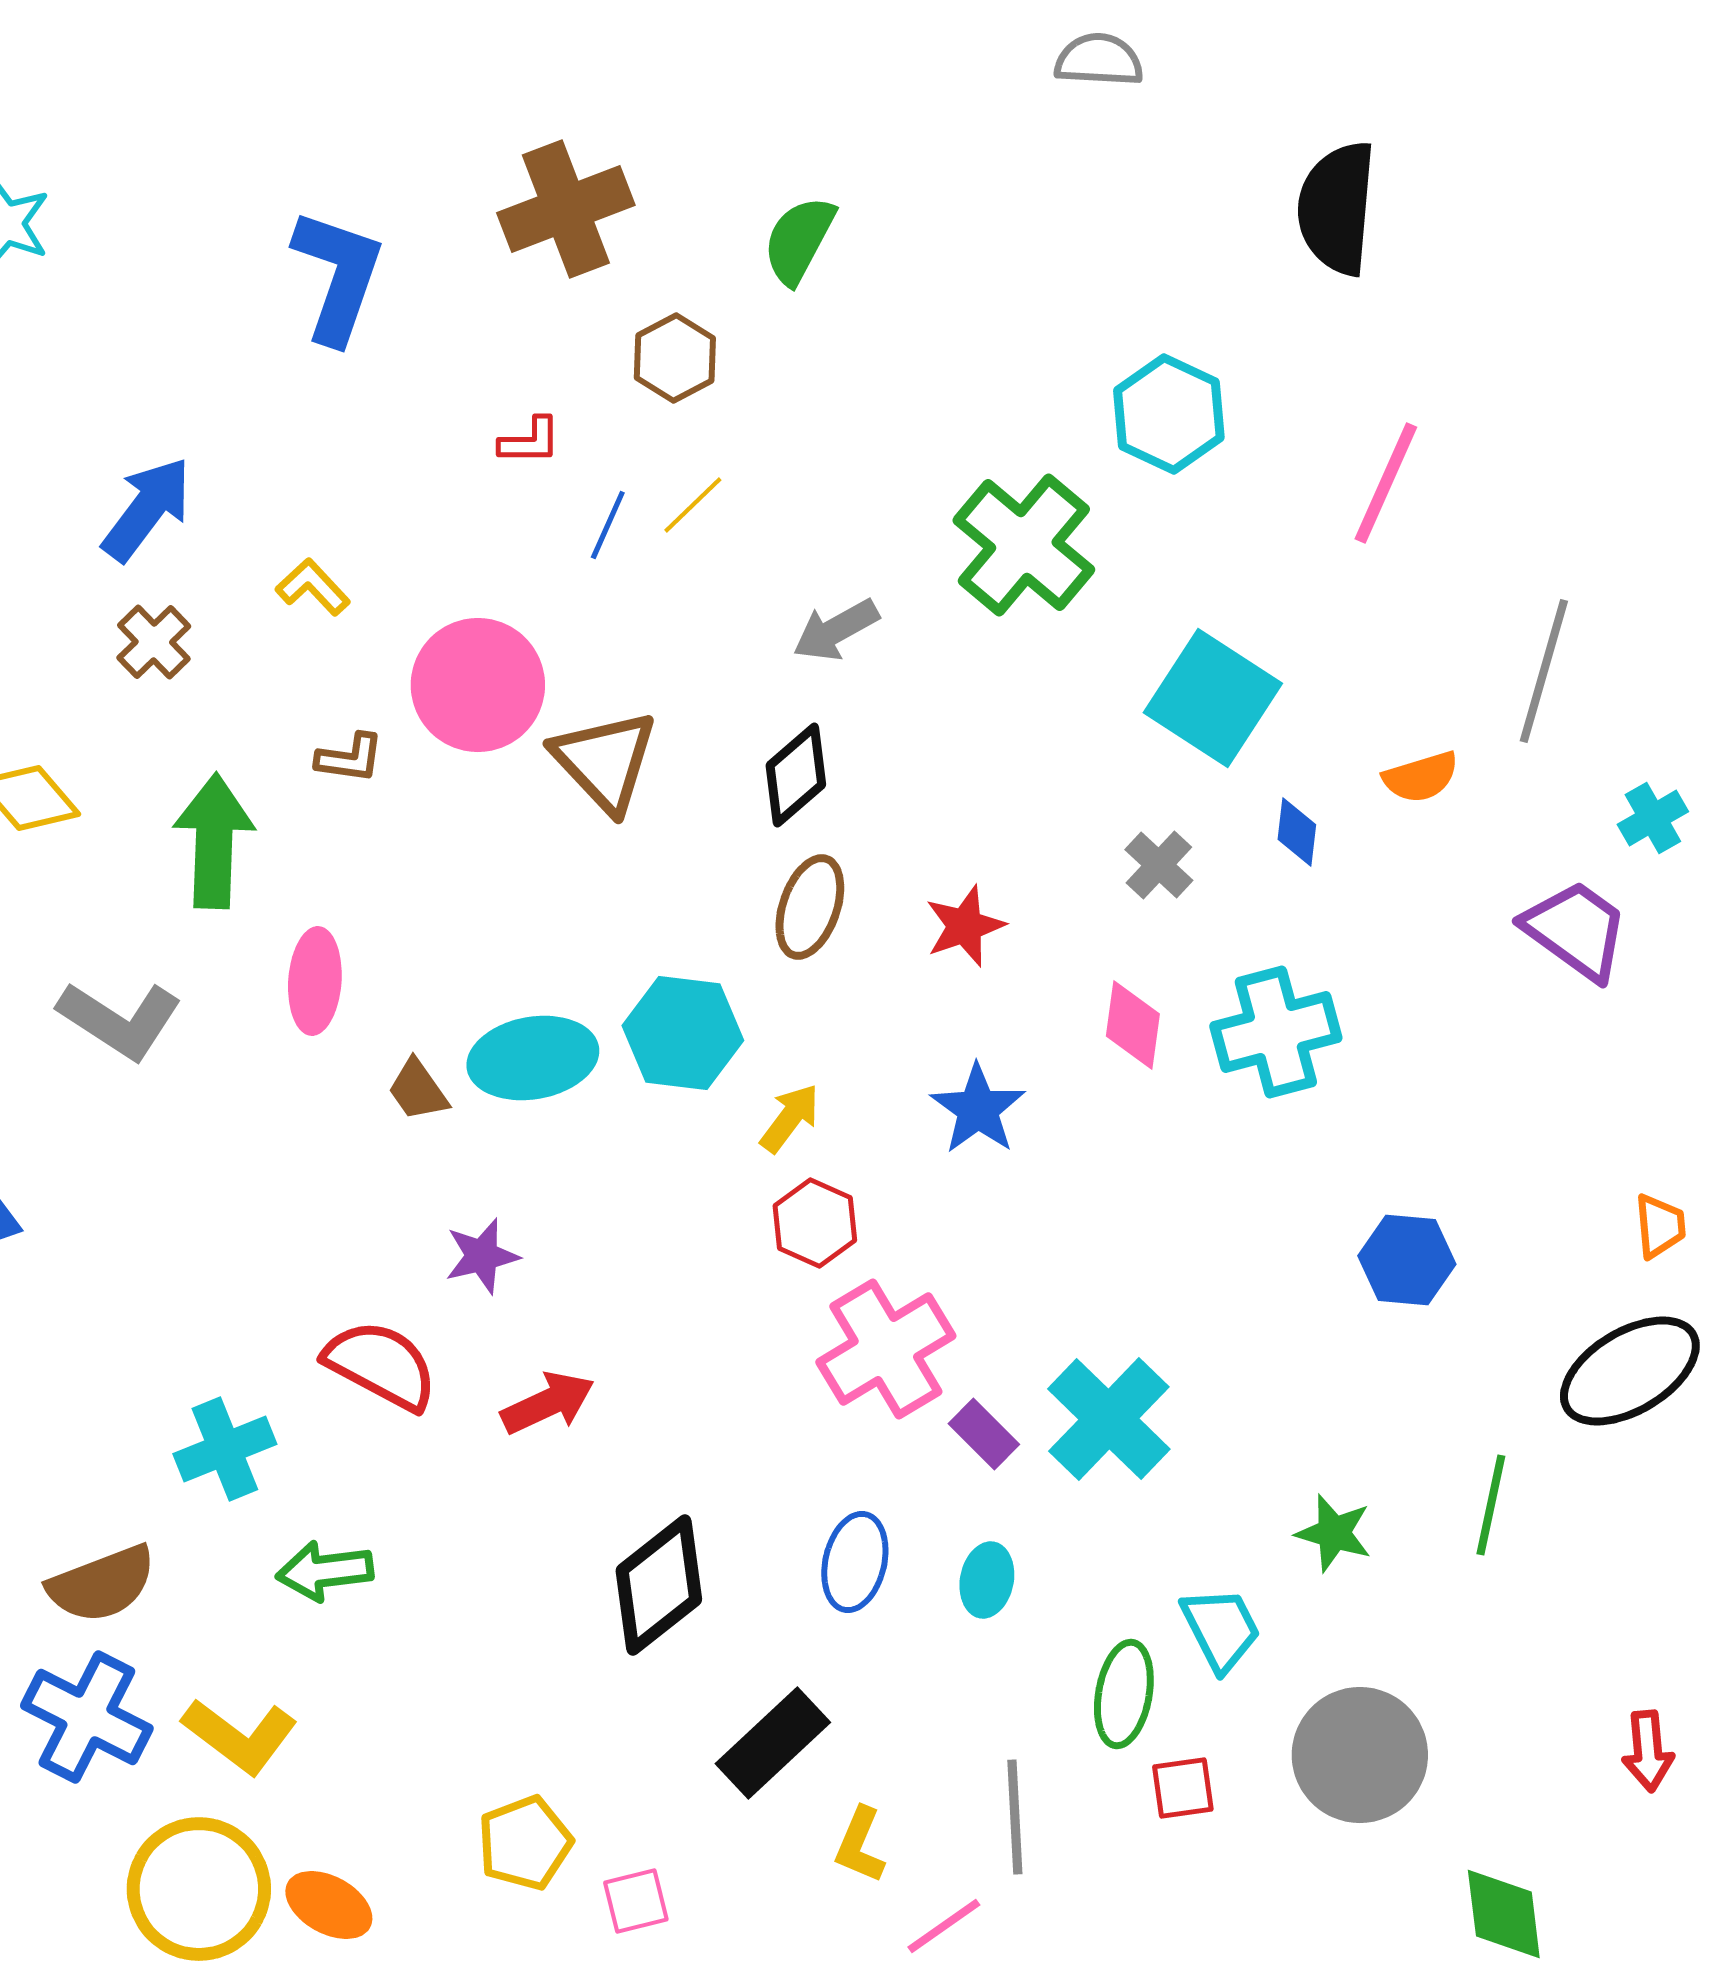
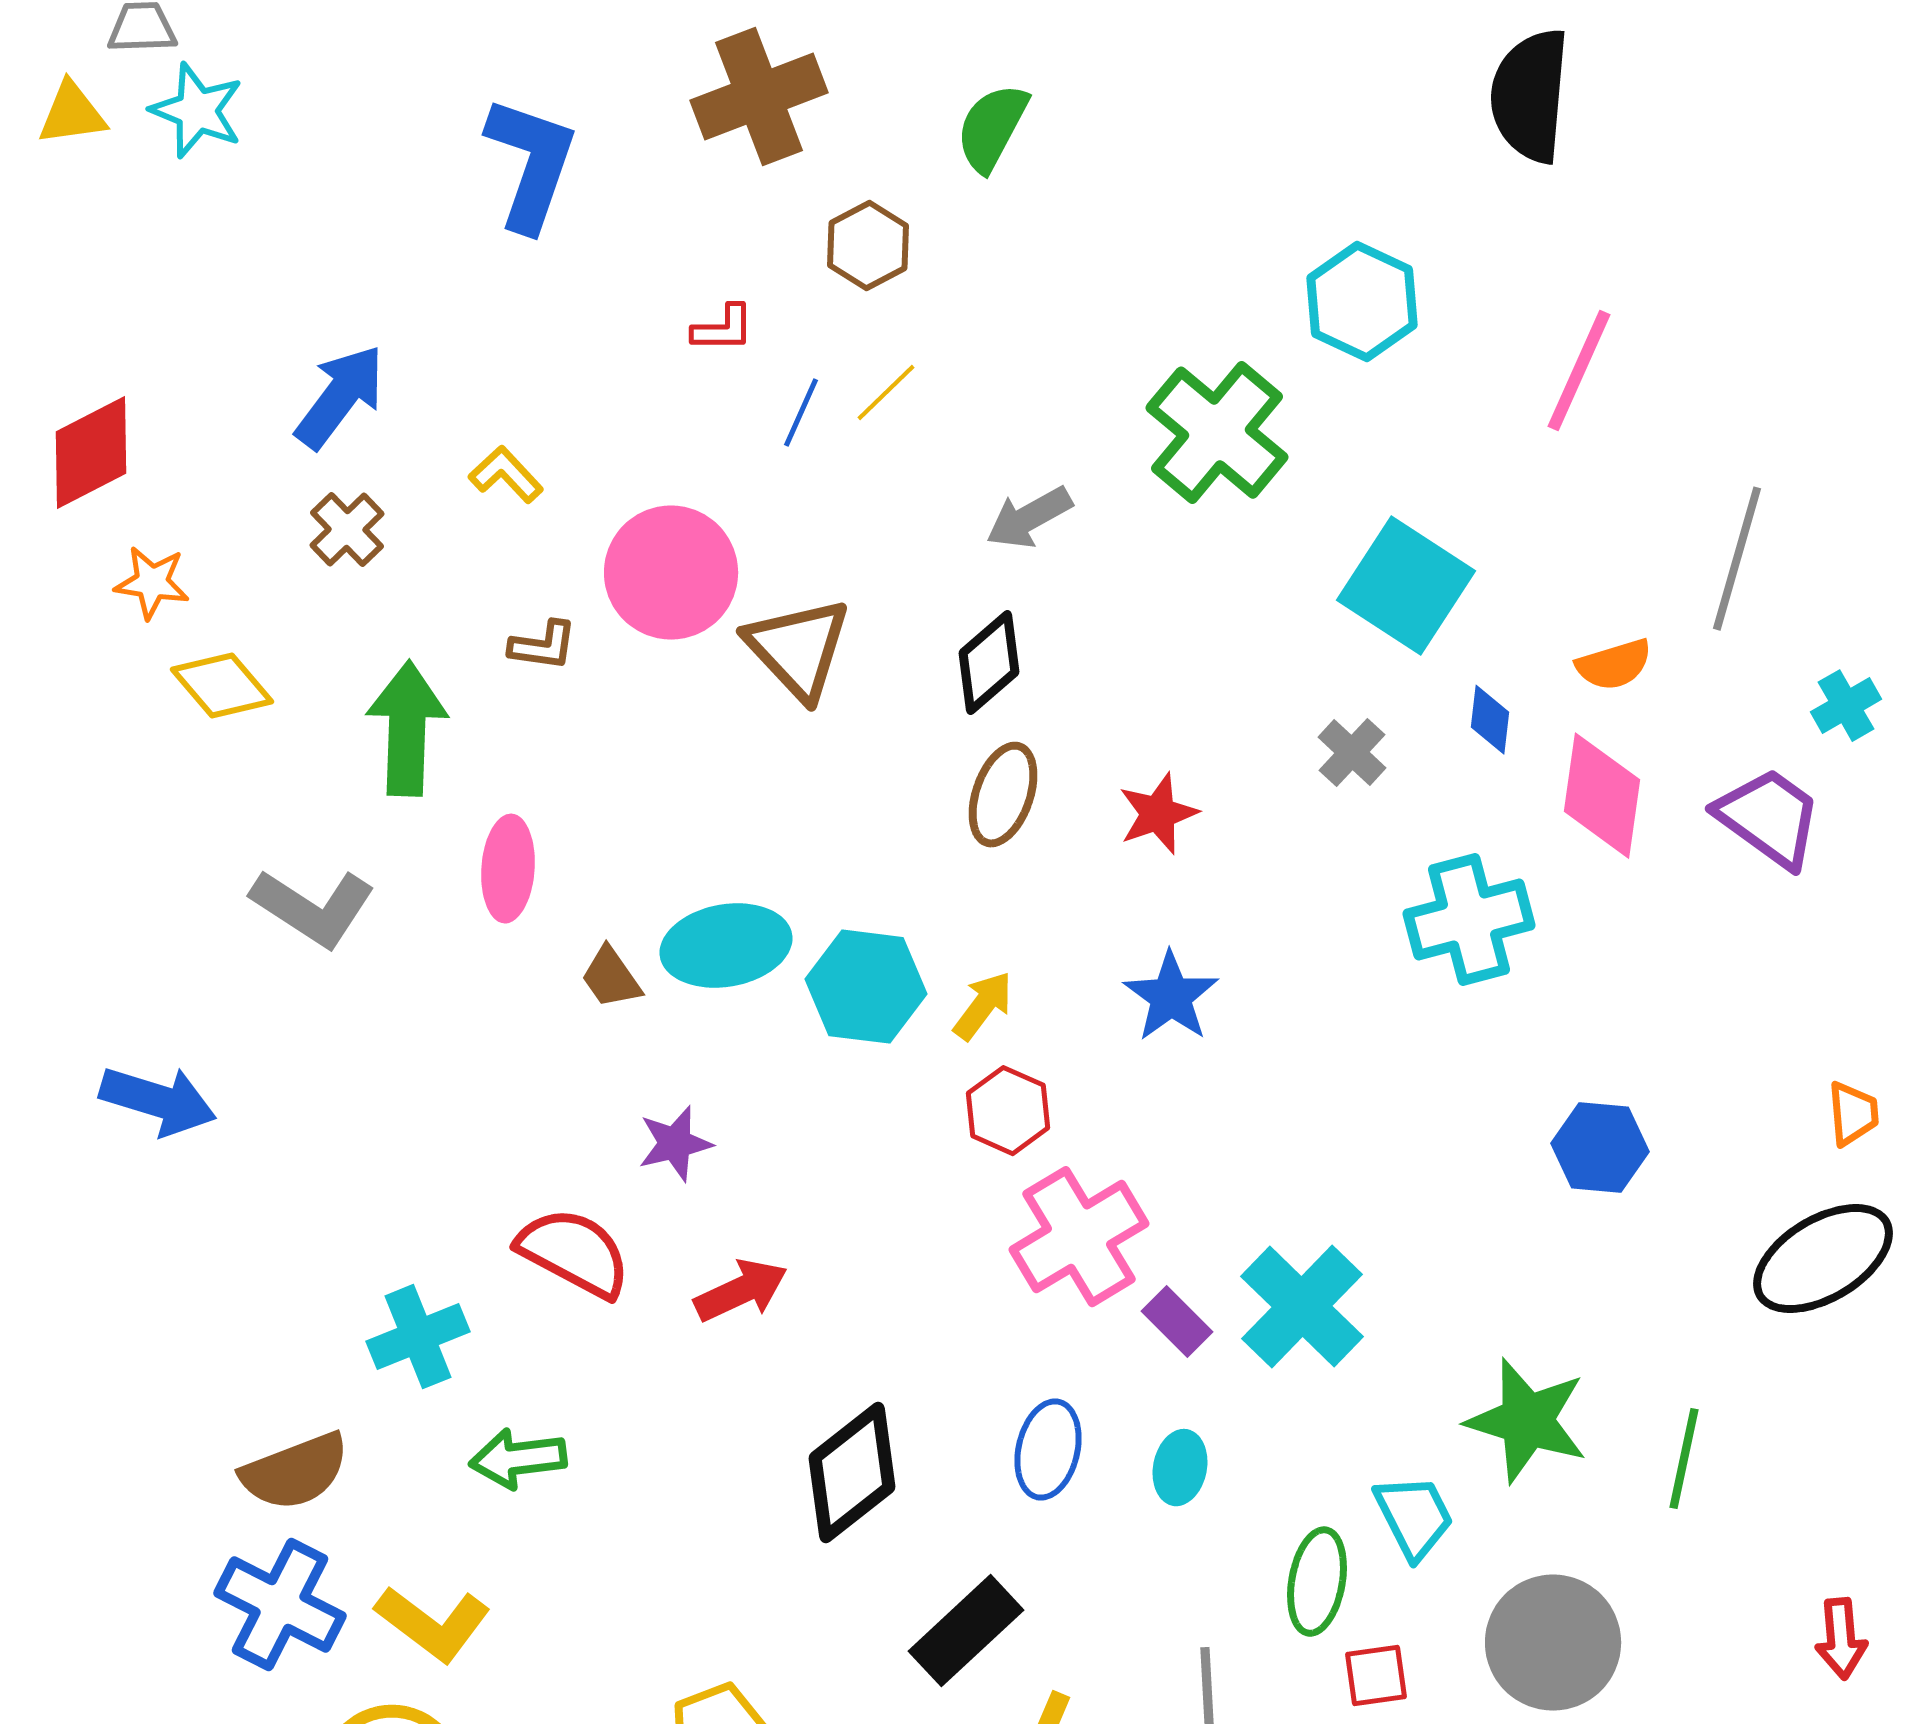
pink diamond: (1133, 1025) -> (1602, 796), moved, size x1.4
cyan hexagon: (683, 1033) -> (866, 987), moved
green line: (1491, 1505) -> (1684, 1459), moved
green star: (1334, 1533) -> (1527, 1421), size x1.6

